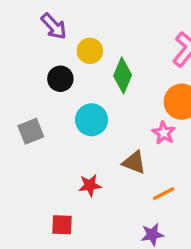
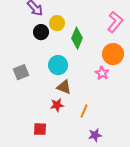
black circle: (60, 79) -> (41, 32), moved
brown triangle: (134, 162) -> (64, 87), moved
orange line: (164, 194) -> (84, 111), moved, turned -40

